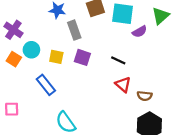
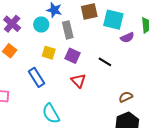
cyan circle: (31, 50) -> (41, 25), moved
red triangle: (123, 84) -> (78, 81), moved
brown semicircle: (145, 96) -> (126, 97), turned 144

